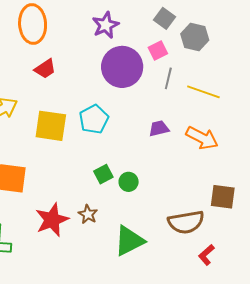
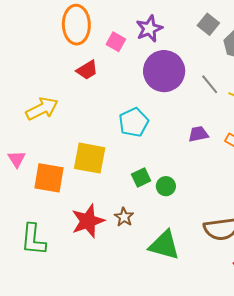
pink square: (158, 50) -> (116, 42), moved, turned -36
gray line: (168, 78) -> (210, 84), turned -55
yellow square: (51, 126) -> (90, 158), moved
green triangle: (129, 241) -> (164, 245), turned 40

